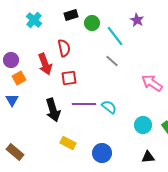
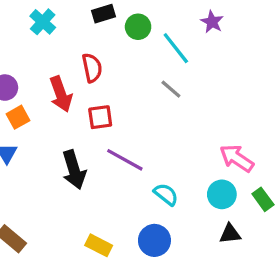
pink arrow: (152, 83) -> (237, 158), moved
purple line: (84, 104) -> (125, 160), turned 30
cyan semicircle: (109, 107) -> (166, 194), moved
yellow rectangle: (68, 143) -> (99, 245), moved
black triangle: (148, 157) -> (230, 234), moved

